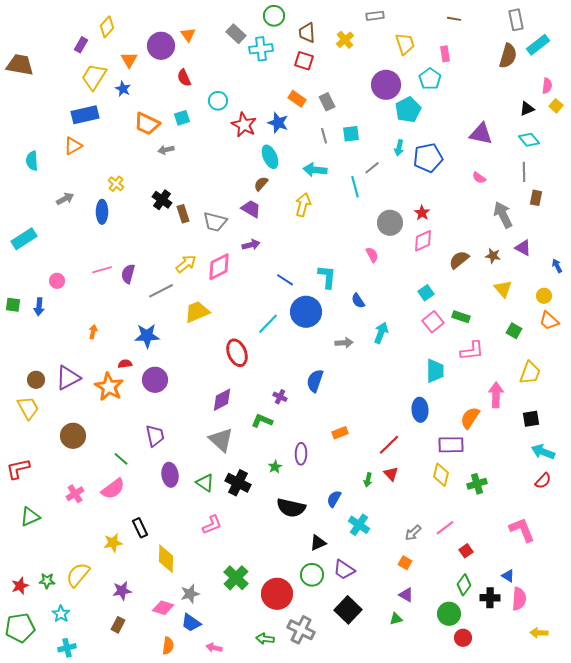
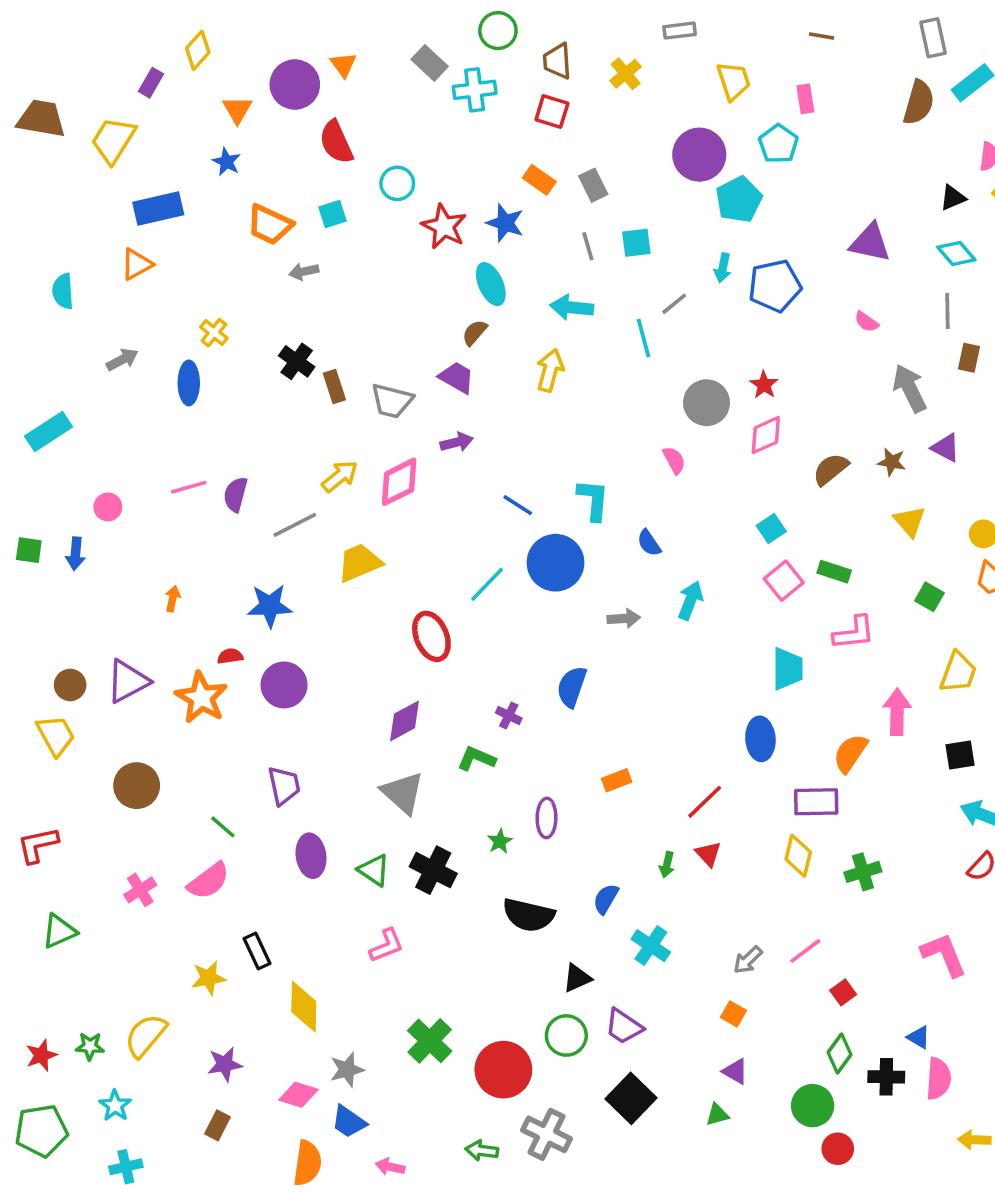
yellow trapezoid: (94, 77) -> (113, 140), moved
red semicircle: (184, 78) -> (336, 142), size x1.4
orange semicircle: (168, 646) -> (307, 1163), size x1.4

